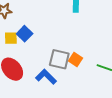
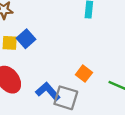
gray square: (59, 59) -> (66, 98), moved

